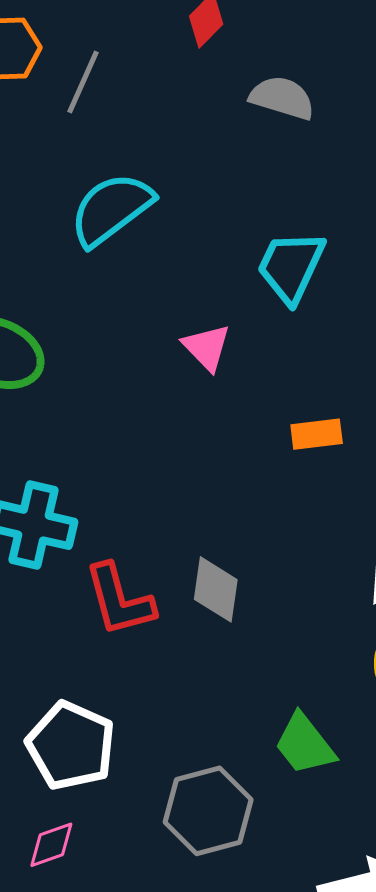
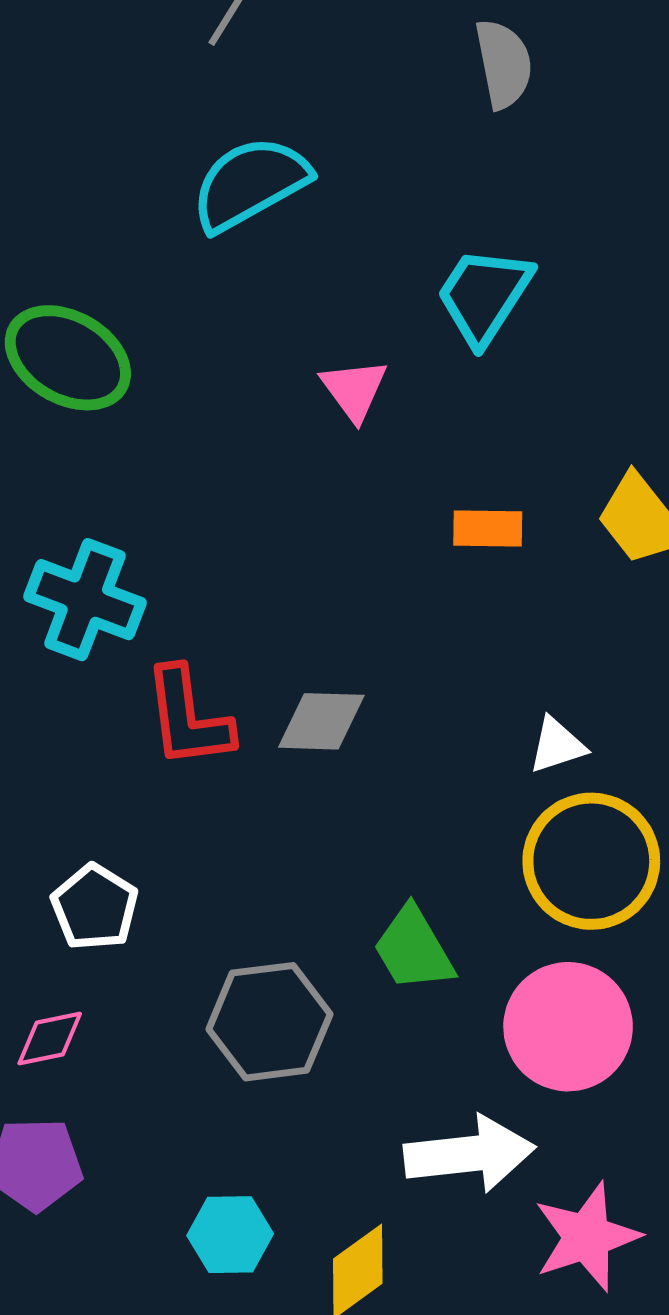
gray semicircle: (282, 98) -> (504, 64), turned 54
gray diamond: (216, 589) -> (321, 721), turned 76
white pentagon: (71, 746) -> (95, 907), size x0.7

